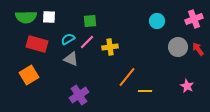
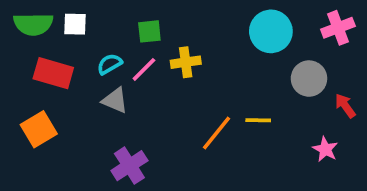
cyan circle: (157, 21) -> (271, 31), size x1.5
yellow cross: (110, 47) -> (186, 62), moved
red arrow: (198, 49) -> (345, 106), moved
yellow line: (145, 91) -> (258, 120), moved

